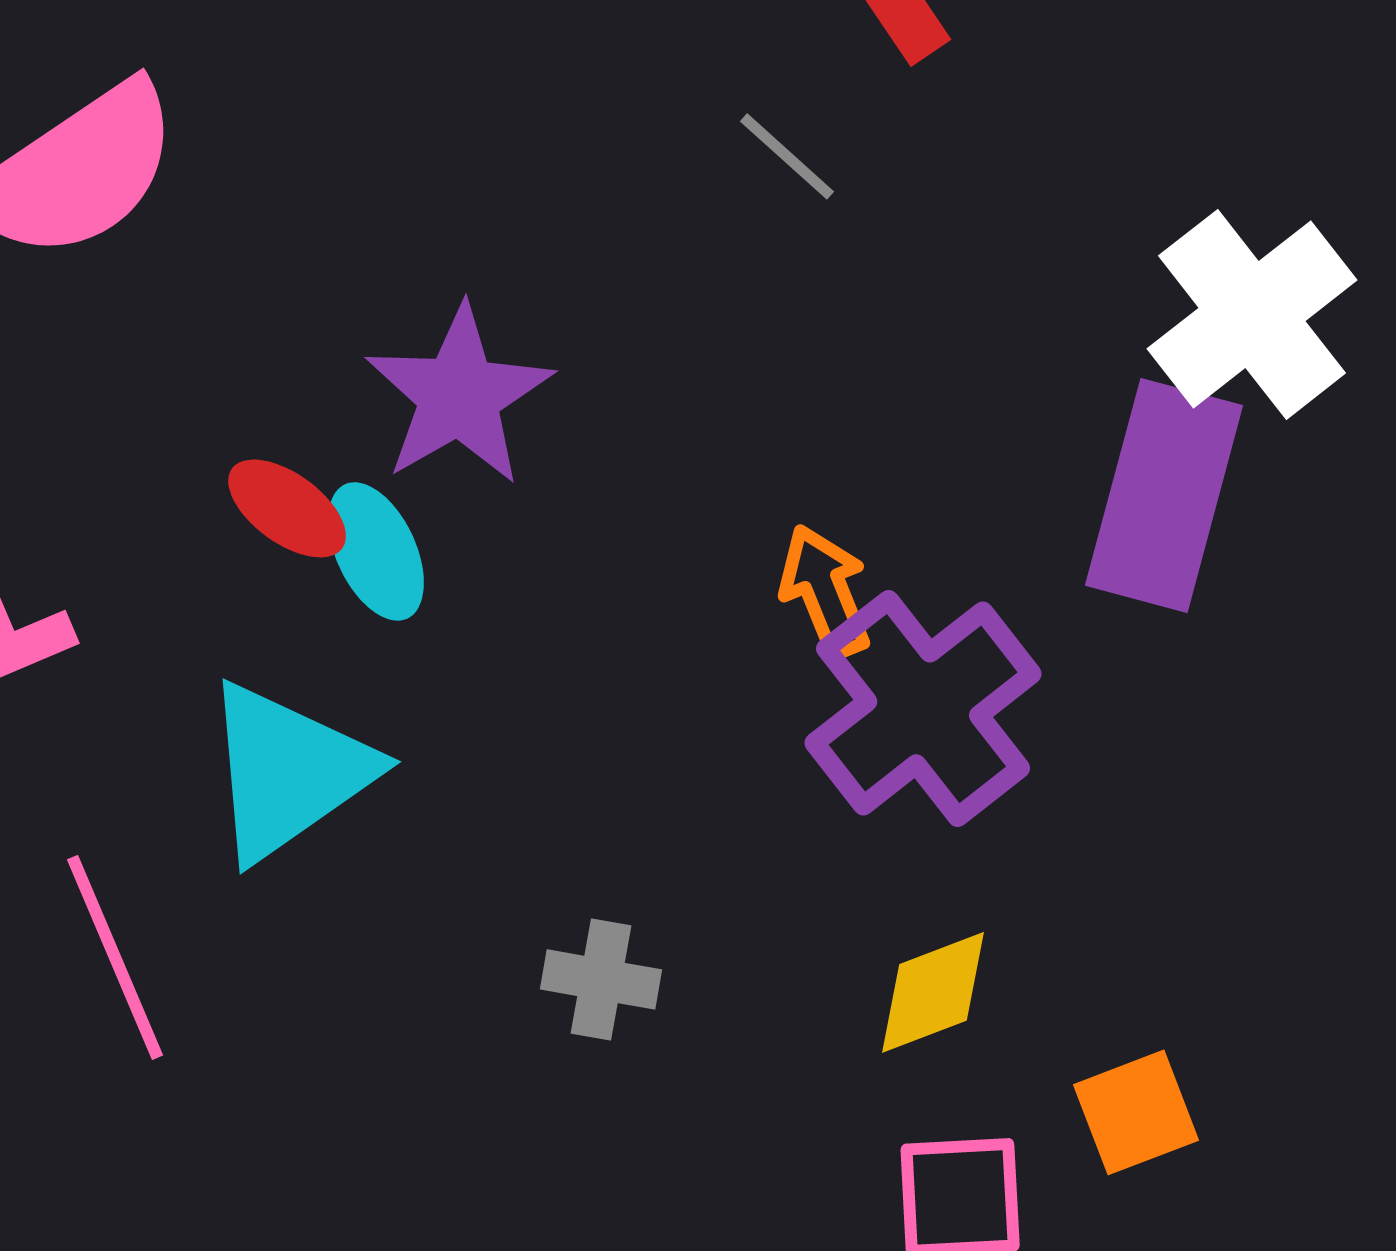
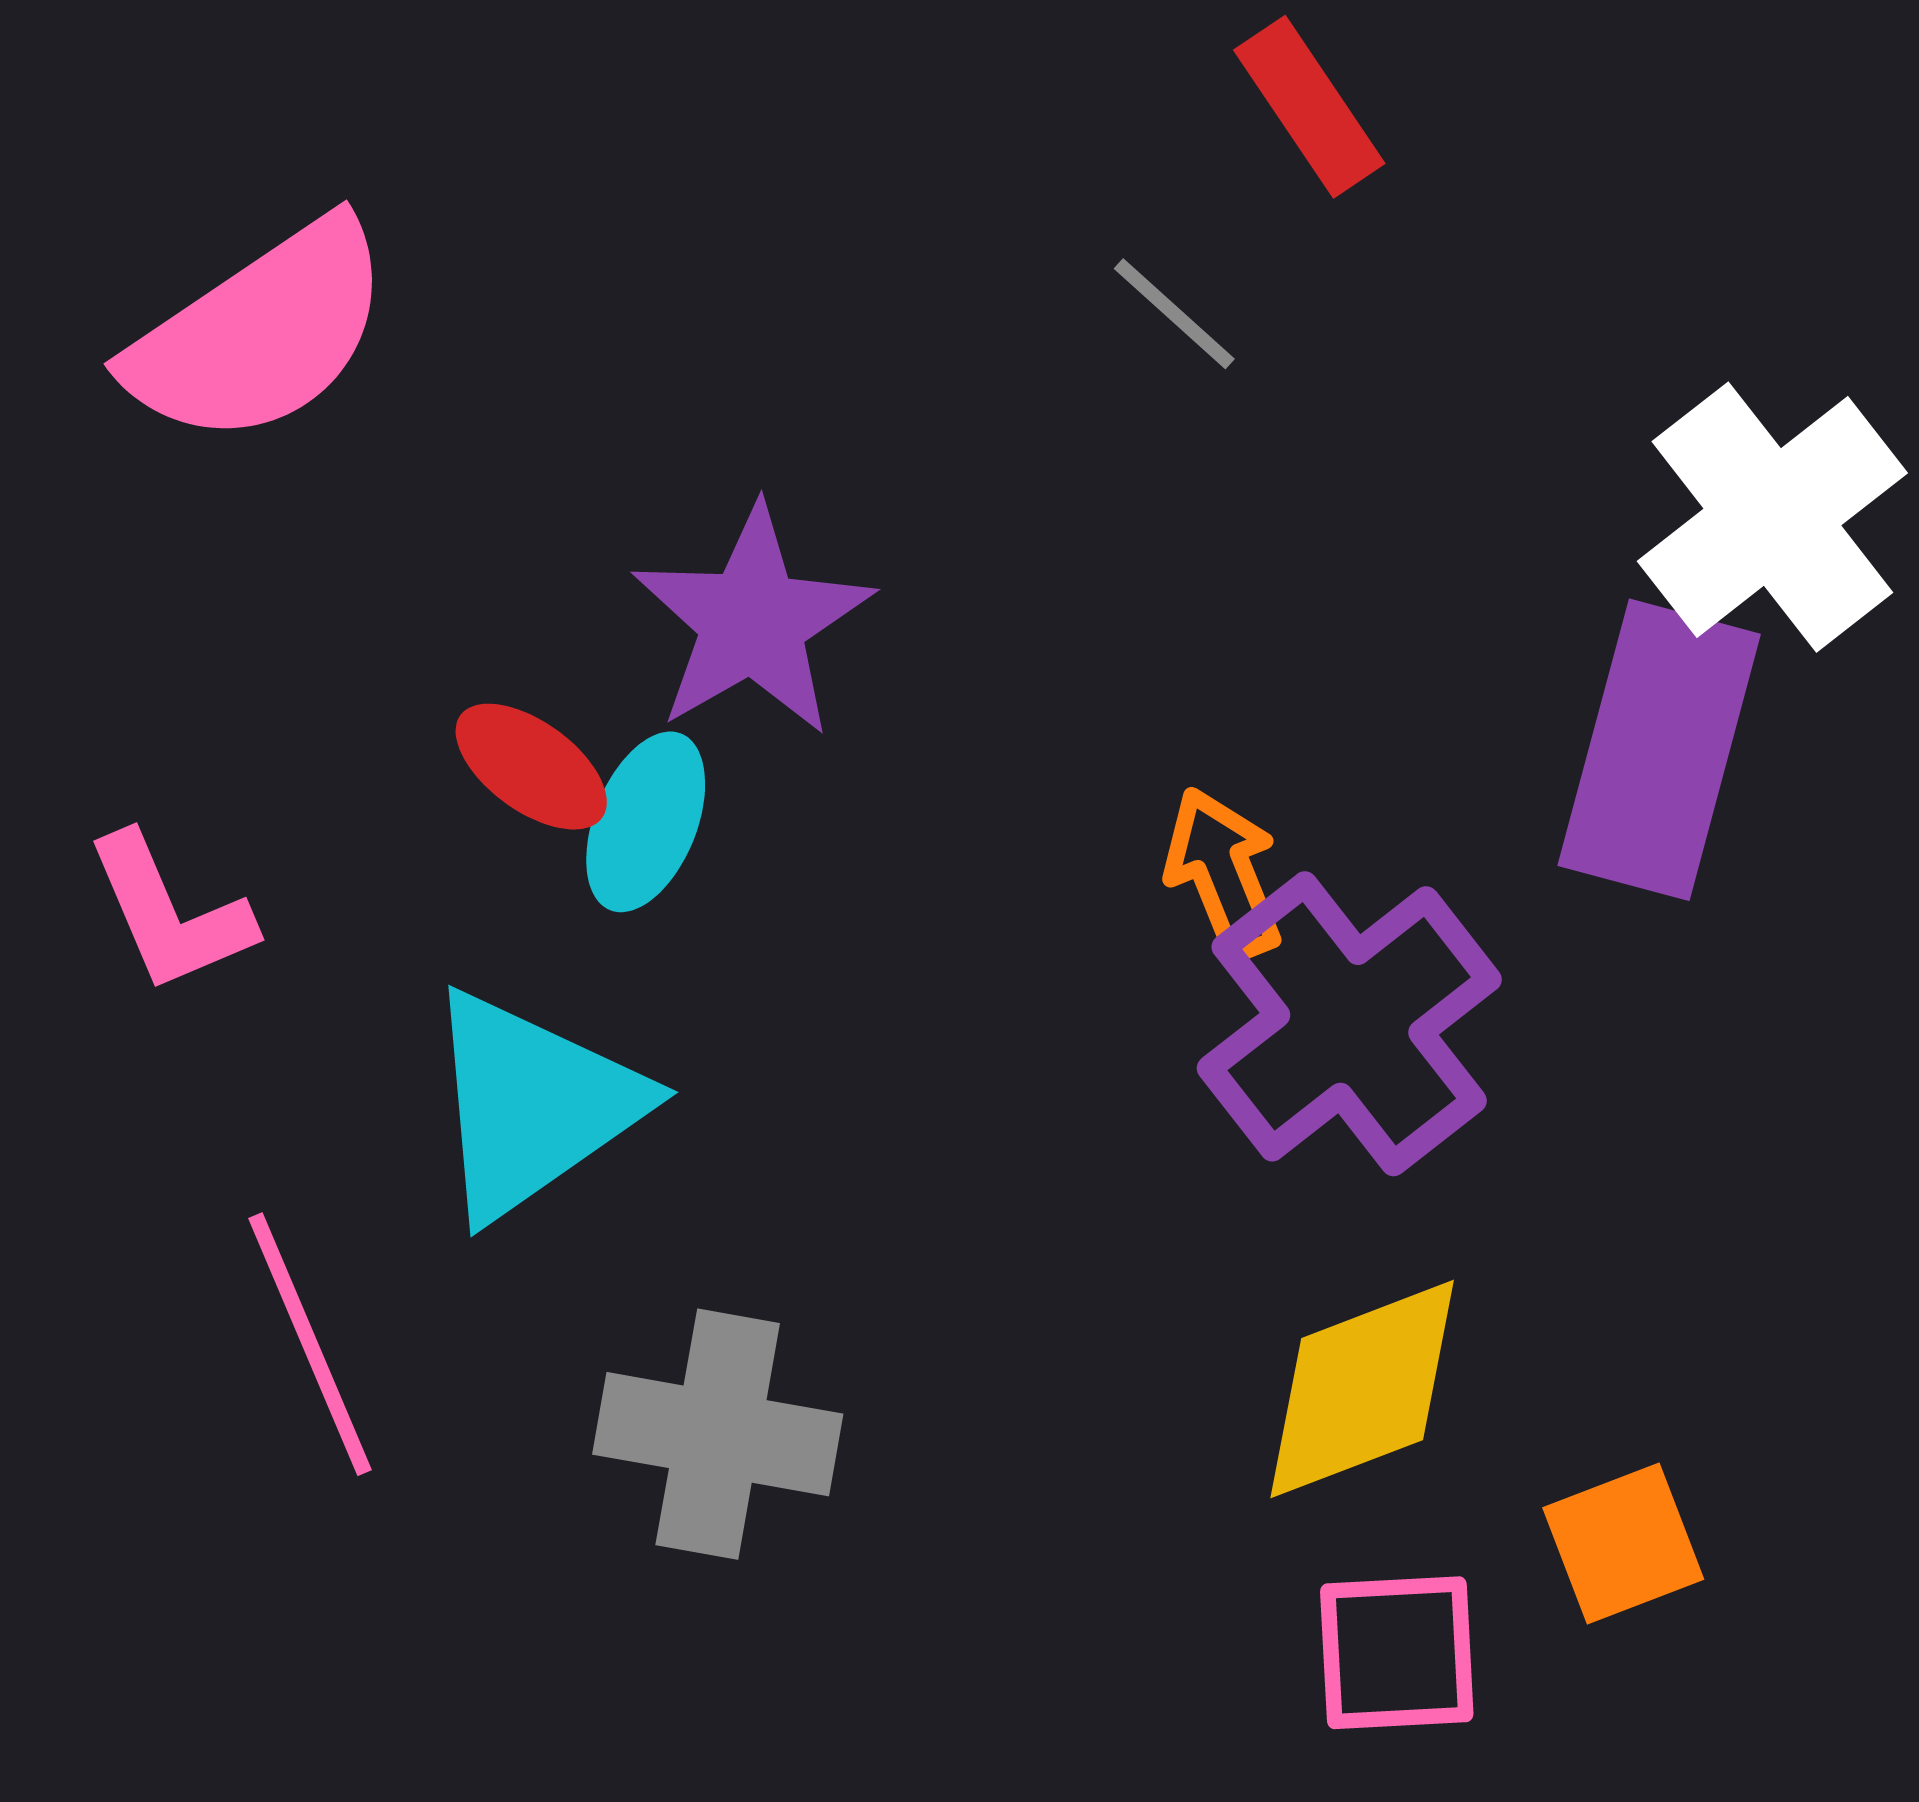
cyan ellipse: (376, 551) -> (646, 822), turned 47
gray cross: (601, 979) -> (718, 1434), moved, size x1.6
yellow diamond: (933, 992) -> (1362, 1389), size x1.4

